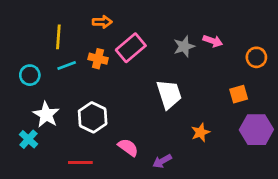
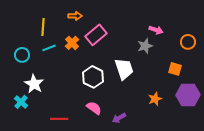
gray star: (184, 46) -> (145, 46), moved
orange cross: (98, 59) -> (72, 43), turned 32
orange square: (239, 94) -> (175, 69), turned 32
white hexagon: (93, 117) -> (93, 77), moved
orange star: (200, 132) -> (155, 99), moved

